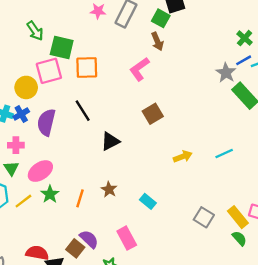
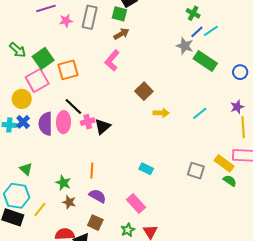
brown arrow: (157, 41) -> (121, 34), turned -84
green square: (62, 47) -> (43, 58), turned -35
brown square: (153, 114) -> (144, 91), moved
pink cross: (16, 145) -> (88, 122), moved
yellow arrow: (183, 157) -> (161, 113), moved, turned 35
pink ellipse: (40, 171) -> (64, 122), moved, turned -40
brown star: (109, 189) -> (69, 202), moved
orange line: (80, 198) -> (92, 171), moved
yellow line: (23, 201) -> (40, 209), moved
purple semicircle: (89, 239) -> (98, 196), moved

